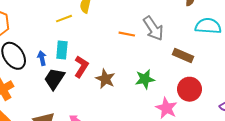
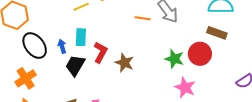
brown rectangle: (183, 56) -> (217, 33), moved
green star: (145, 79) -> (174, 59), moved, turned 30
red circle: (189, 89) -> (200, 54), moved

